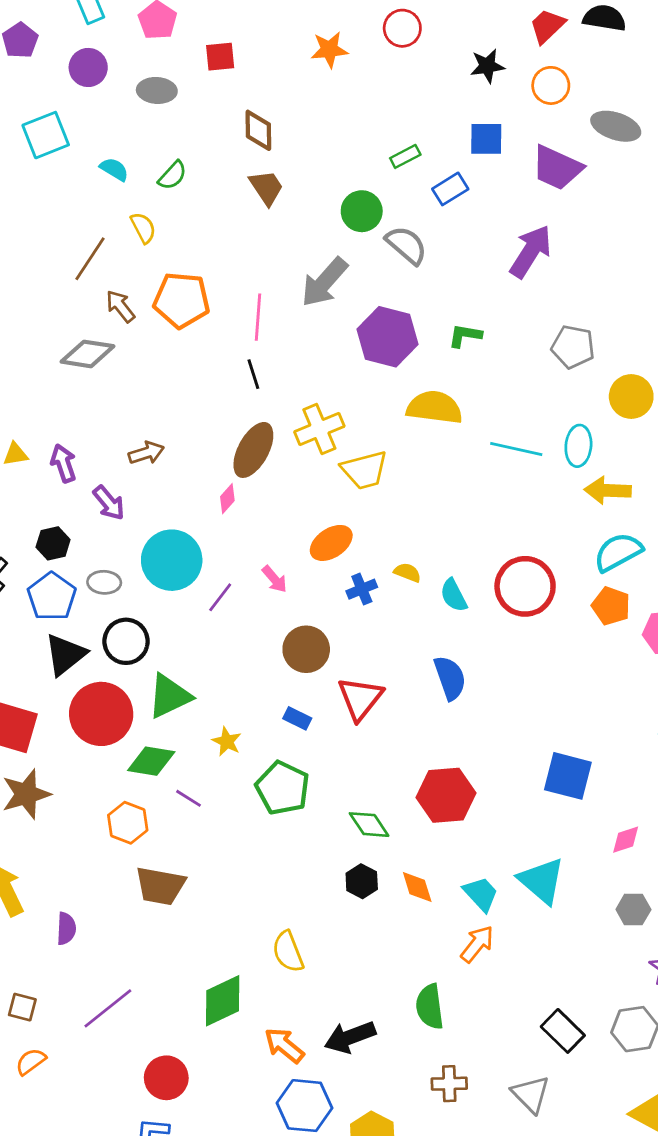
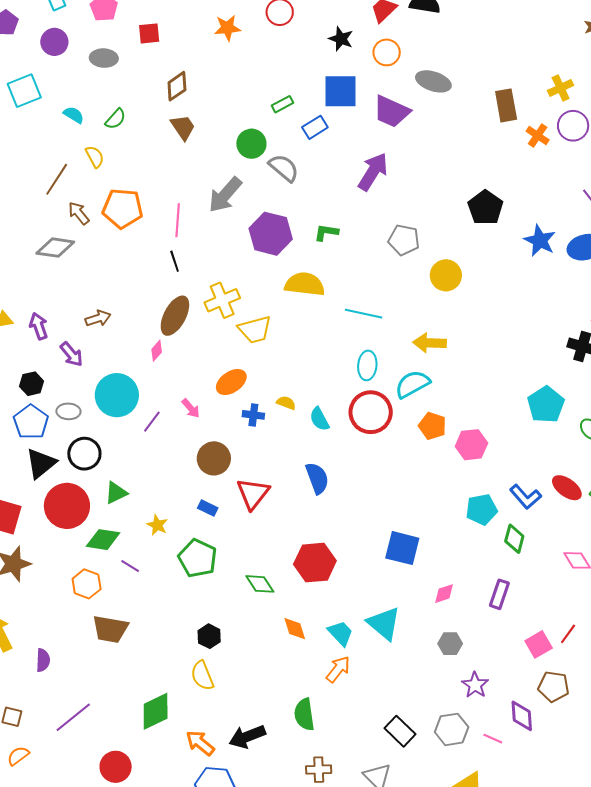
black star: (487, 66) -> (341, 39), turned 30
brown diamond: (258, 130) -> (177, 86), turned 56
blue square: (486, 139) -> (341, 91), size x1.4
cyan ellipse: (578, 446) -> (367, 365), moved
cyan semicircle: (618, 552) -> (412, 384), moved
blue cross: (362, 589) -> (253, 415), turned 30
green triangle: (169, 696) -> (116, 493), size x0.7
black hexagon: (362, 881) -> (209, 636), moved

